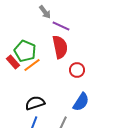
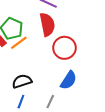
red circle: (77, 70) -> (65, 48), size x1.5

